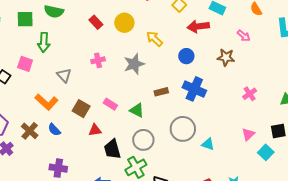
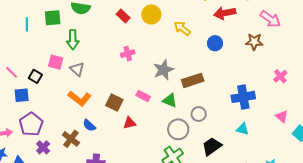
pink arrow: (244, 36) -> (270, 19), size x1.5
gray star: (134, 64) -> (163, 70), moved
gray triangle: (64, 75) -> (77, 69), moved
blue cross: (194, 89) -> (243, 97), moved, turned -30
brown rectangle: (161, 92) -> (193, 80), size x1.5
gray circle: (183, 129) -> (199, 114), moved, size x0.6
brown cross: (30, 131) -> (71, 139), moved
pink triangle: (248, 134) -> (282, 116), turned -32
black trapezoid: (112, 149) -> (212, 146), moved, turned 75

